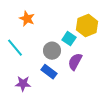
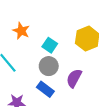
cyan square: (69, 39) -> (50, 45), moved

